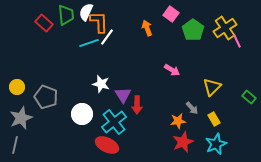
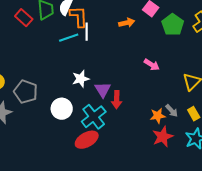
orange arrow: (147, 28) -> (127, 23), turned 98
white line: (107, 37) -> (87, 32), turned -36
white star: (101, 84) -> (81, 79), turned -30
gray arrow: (192, 108) -> (172, 111), moved
red ellipse: (107, 145) -> (87, 140), turned -55

